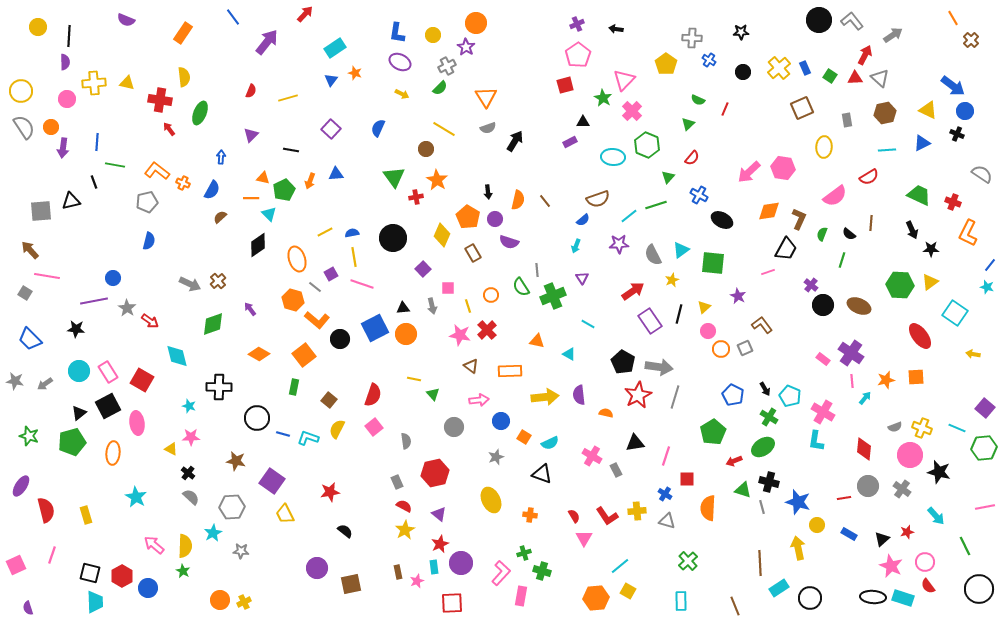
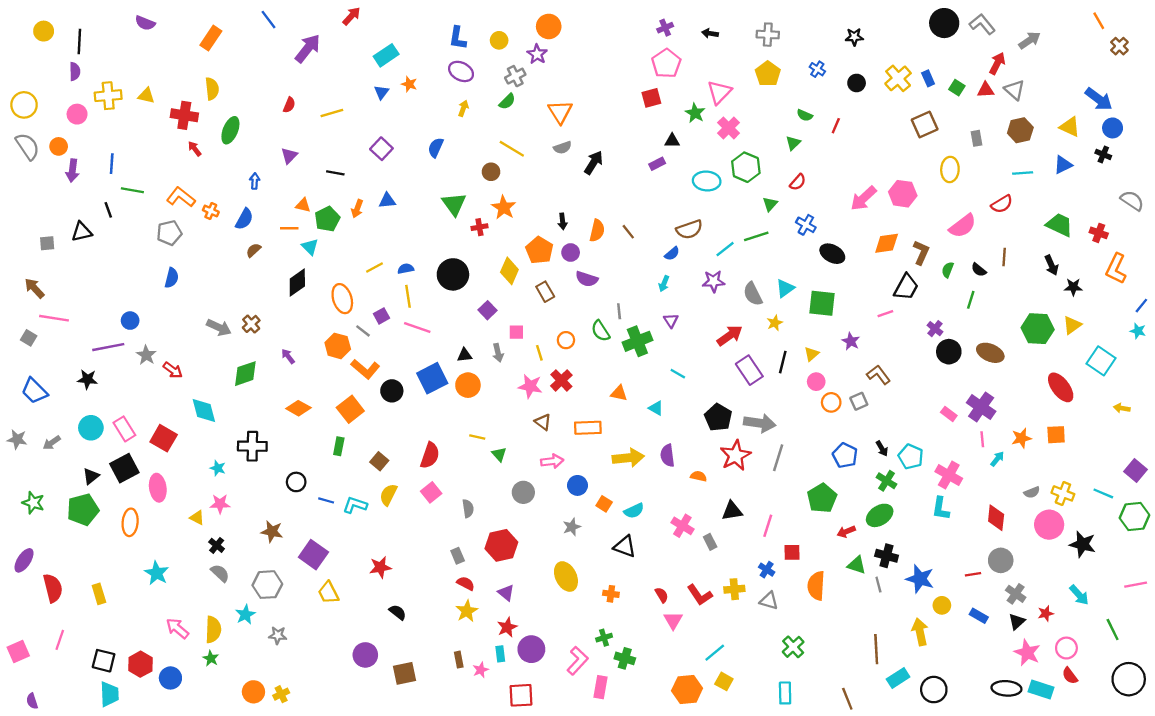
gray cross: (692, 38) -> (768, 35), moved
yellow arrow: (402, 94) -> (463, 108), turned -96
gray square: (41, 211) -> (47, 243), size x0.6
black circle: (257, 418) -> (296, 482), size x0.7
gray cross: (902, 489) -> (1016, 594), moved

